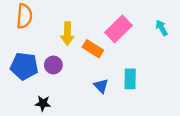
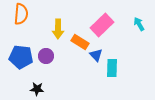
blue triangle: (101, 86) -> (96, 55), moved

